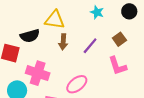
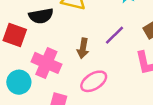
brown arrow: (63, 42) -> (83, 48), moved

